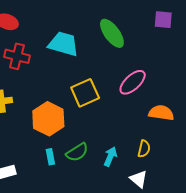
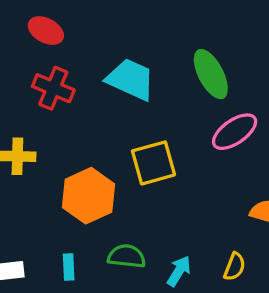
pink ellipse: (133, 82) -> (235, 132), moved
green semicircle: (77, 152) -> (127, 256), turned -150
cyan rectangle: (50, 157) -> (69, 267), moved

